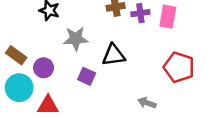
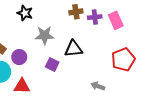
pink rectangle: (168, 17) -> (116, 20), turned -36
red pentagon: (179, 67) -> (123, 59), turned 30

